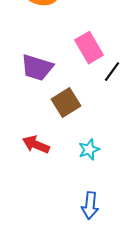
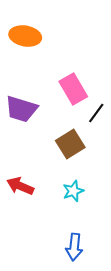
brown square: (66, 103) -> (70, 144), moved

